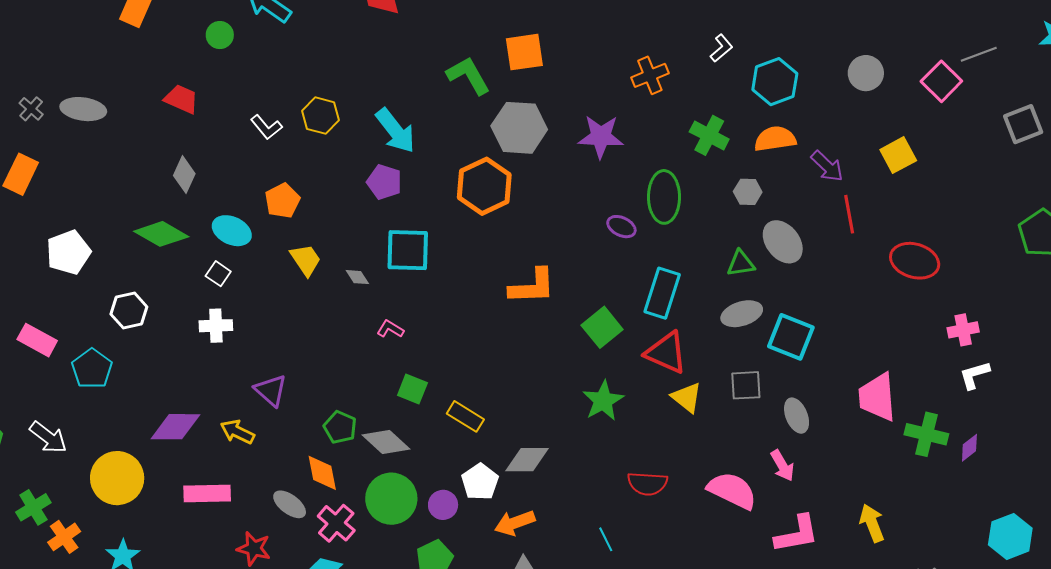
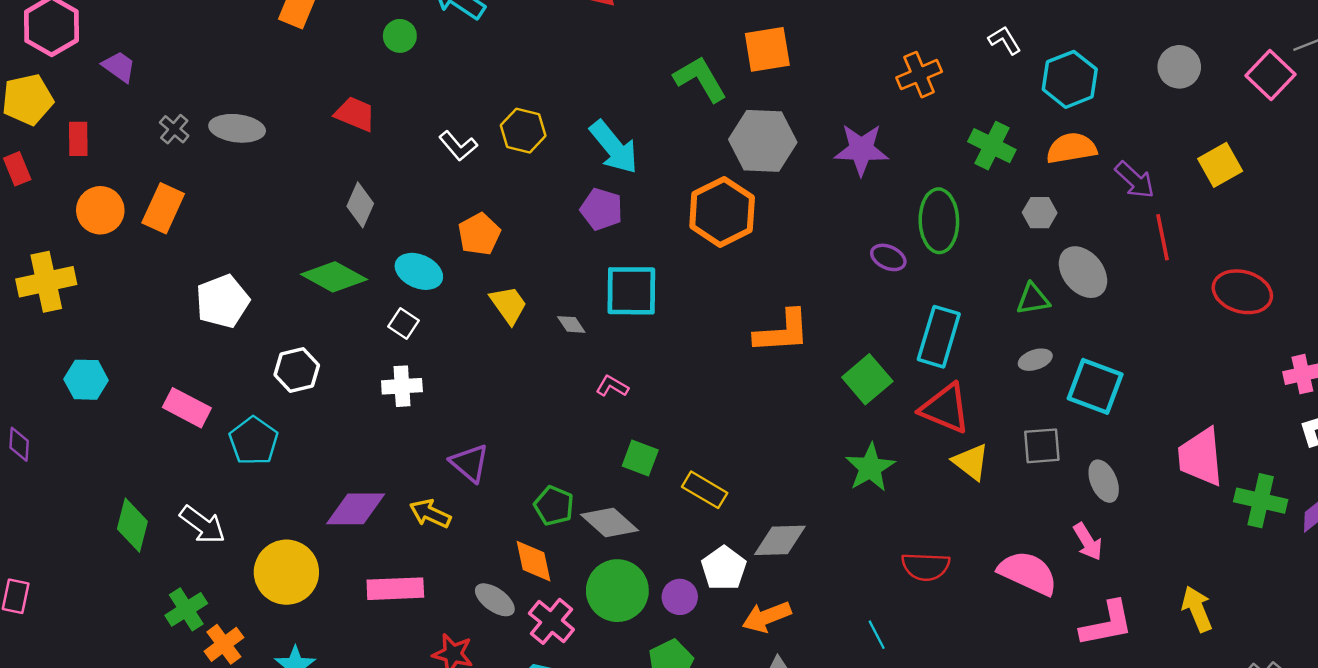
white L-shape: (721, 48) -> (1005, 40), turned -80
gray ellipse: (742, 314) -> (1035, 360), size x0.7

